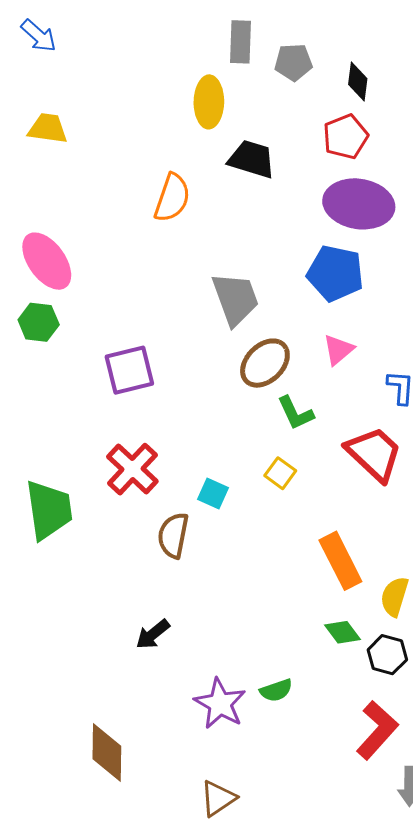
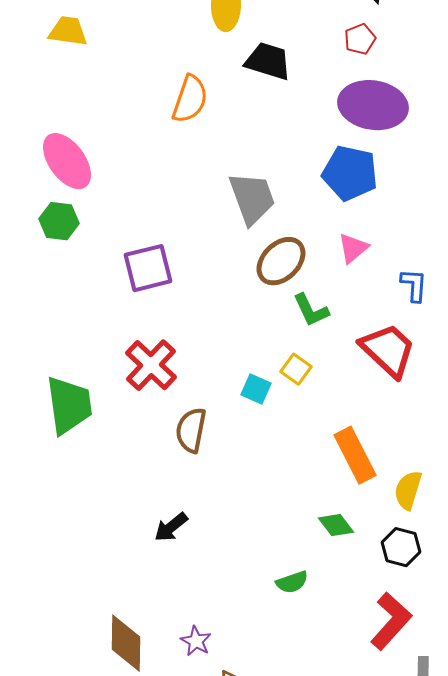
red pentagon: (346, 137) -> (360, 39), size x0.7
cyan square: (213, 494) -> (256, 389), moved
green diamond: (342, 632) -> (336, 525), moved
purple star: (220, 704) -> (196, 641), moved, size x0.6

